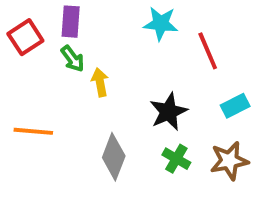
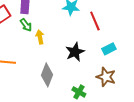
green cross: (176, 159) -> (79, 92), moved
brown star: (229, 161) -> (106, 77), turned 30

